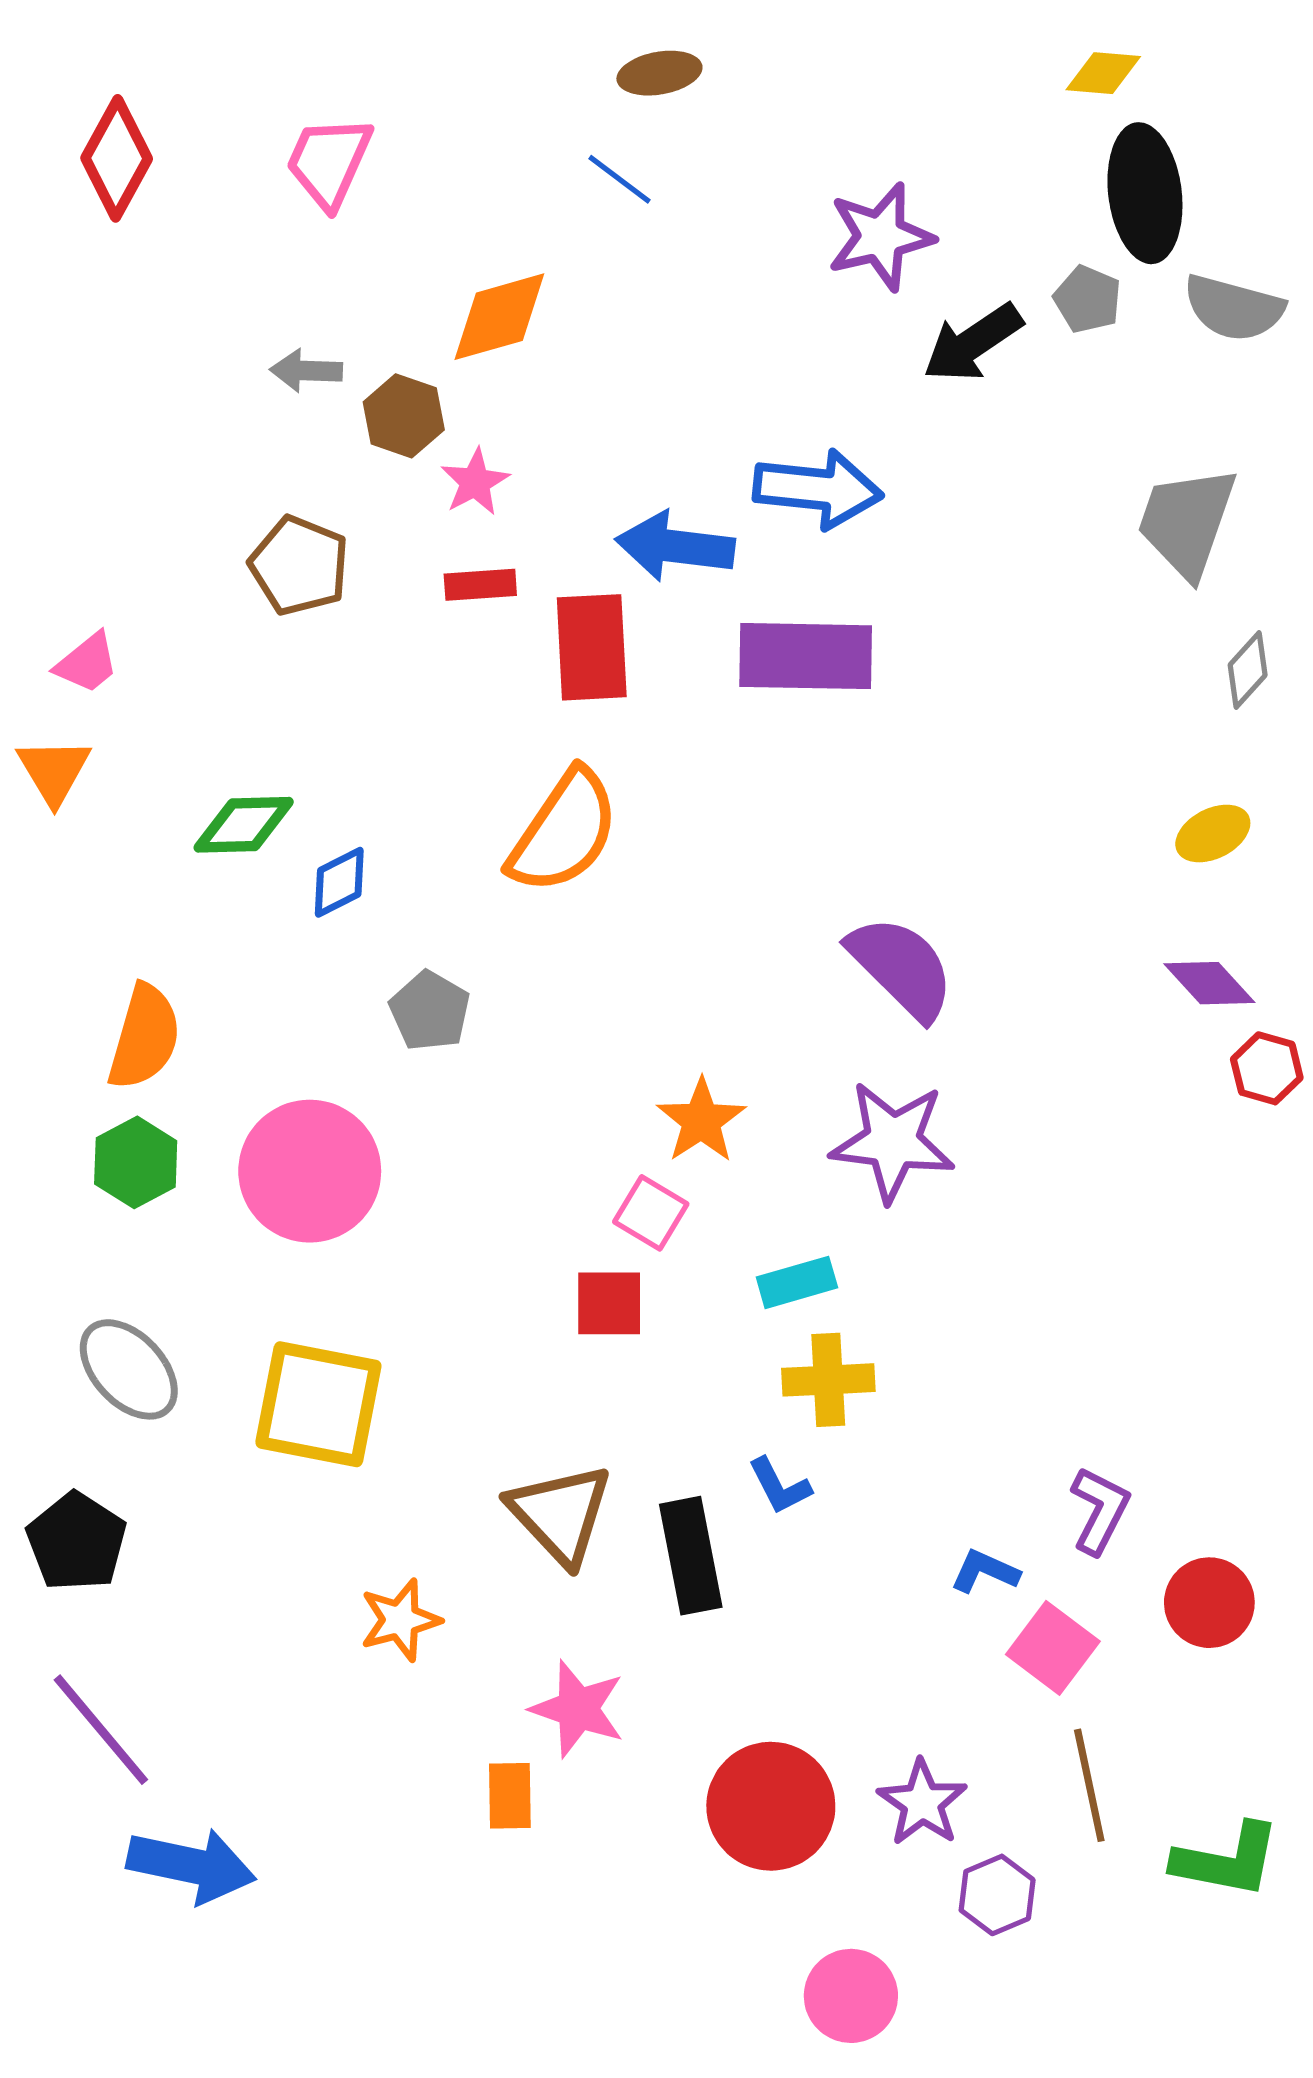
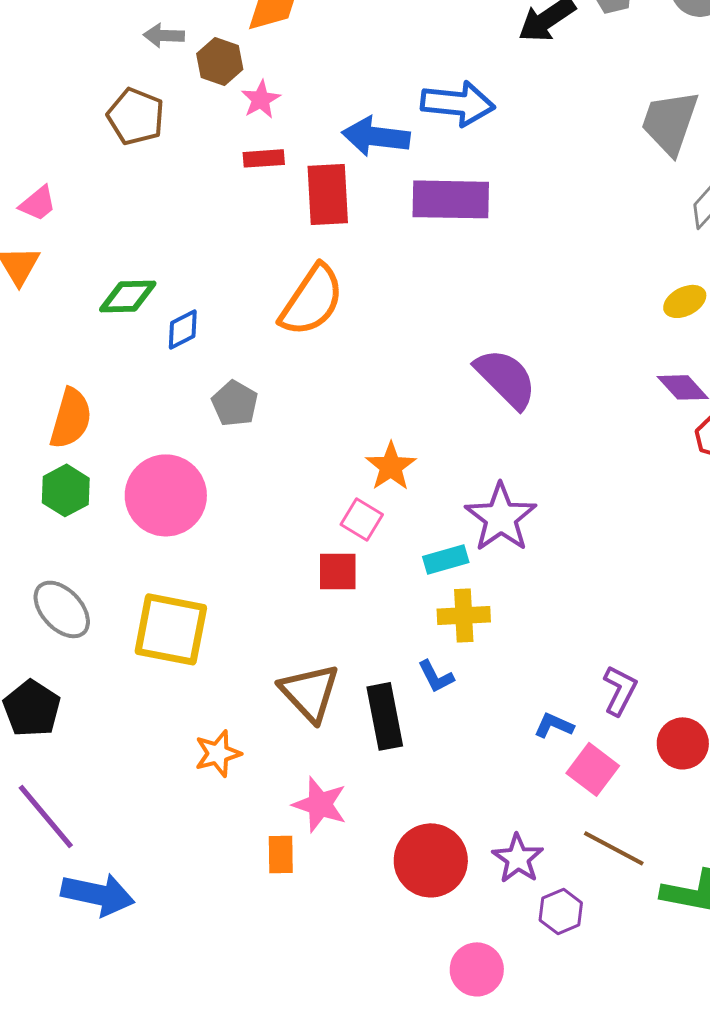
brown pentagon: (299, 566) -> (136, 116), moved
purple star: (893, 1142) -> (501, 517), moved, turned 30
brown line: (1089, 1785) -> (614, 848), turned -50

